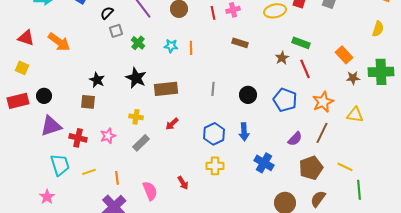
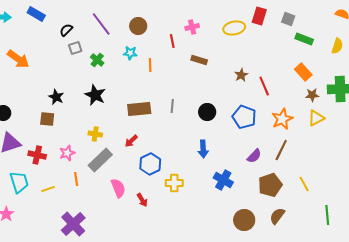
red line: (213, 13) -> (172, 41), moved
green rectangle: (301, 43) -> (304, 39), moved
cyan star: (171, 46) -> (130, 53), moved
brown rectangle: (166, 89) -> (139, 109), moved
yellow triangle: (355, 115) -> (316, 118), moved, turned -36
blue hexagon: (214, 134) -> (150, 164), moved
gray rectangle: (141, 143) -> (100, 160), size x1.4
yellow line: (345, 167) -> (304, 184), turned 35
orange line: (117, 178) -> (76, 179), moved
green line: (359, 190) -> (327, 215), moved
pink semicircle: (150, 191) -> (118, 188), moved

